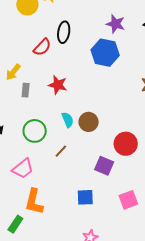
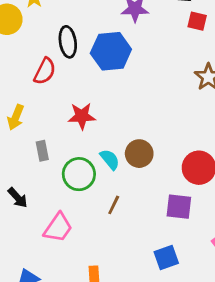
blue hexagon: (105, 53) -> (111, 51), moved
gray rectangle: (26, 90) -> (42, 151), moved
green circle: (35, 131) -> (79, 174), moved
pink trapezoid: (23, 169) -> (58, 228), moved

